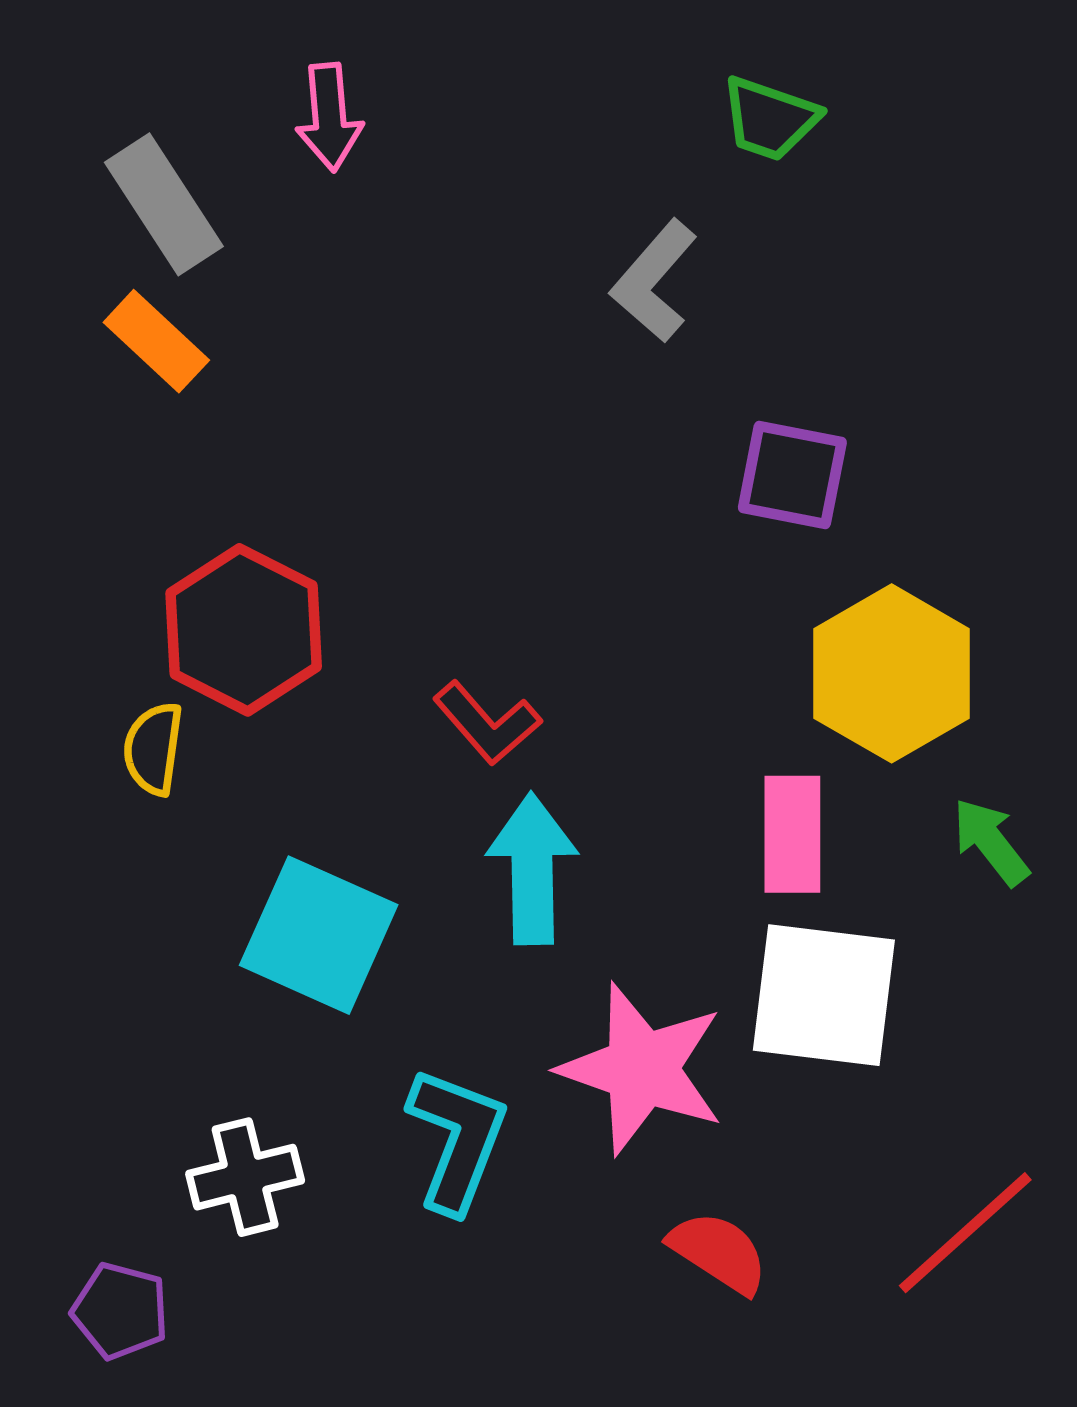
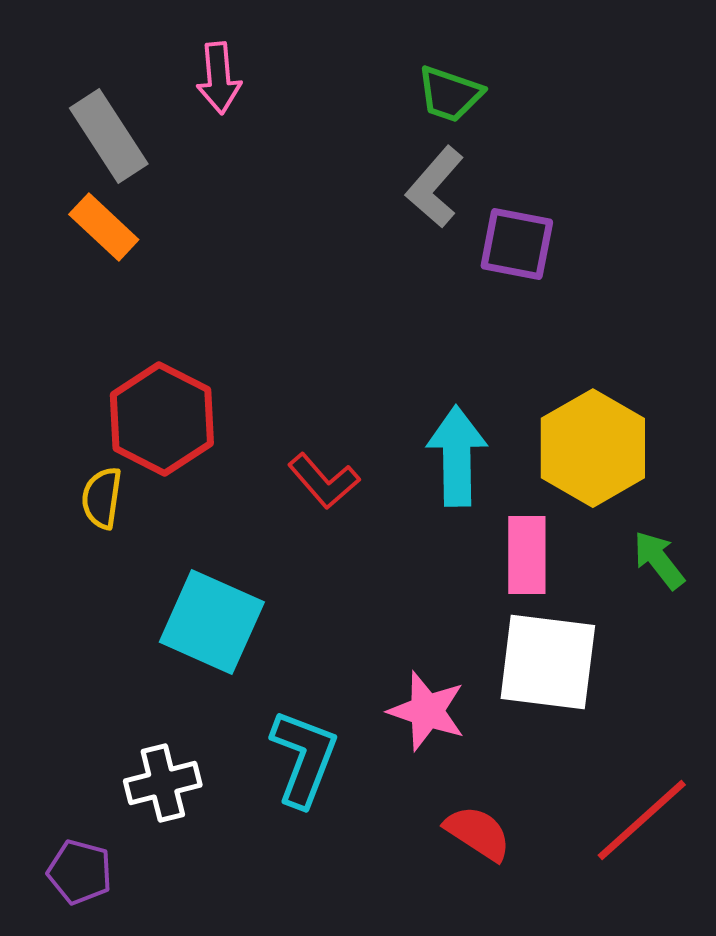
green trapezoid: (770, 119) -> (450, 94), moved
purple square: (792, 475) -> (517, 244), moved
cyan arrow: (532, 869) -> (457, 456), moved
pink star: (642, 1069) -> (427, 711), size x0.7

